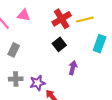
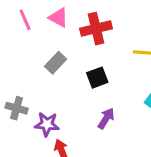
red cross: (62, 19) -> (96, 29), moved
gray rectangle: (14, 50) -> (56, 63), moved

